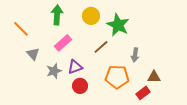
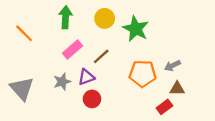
brown line: (101, 47) -> (101, 56), moved
gray triangle: (33, 54) -> (22, 89), moved, size x1.6
gray arrow: (135, 55) -> (172, 66), moved, turned 56
orange pentagon: (117, 77) -> (143, 74), moved

